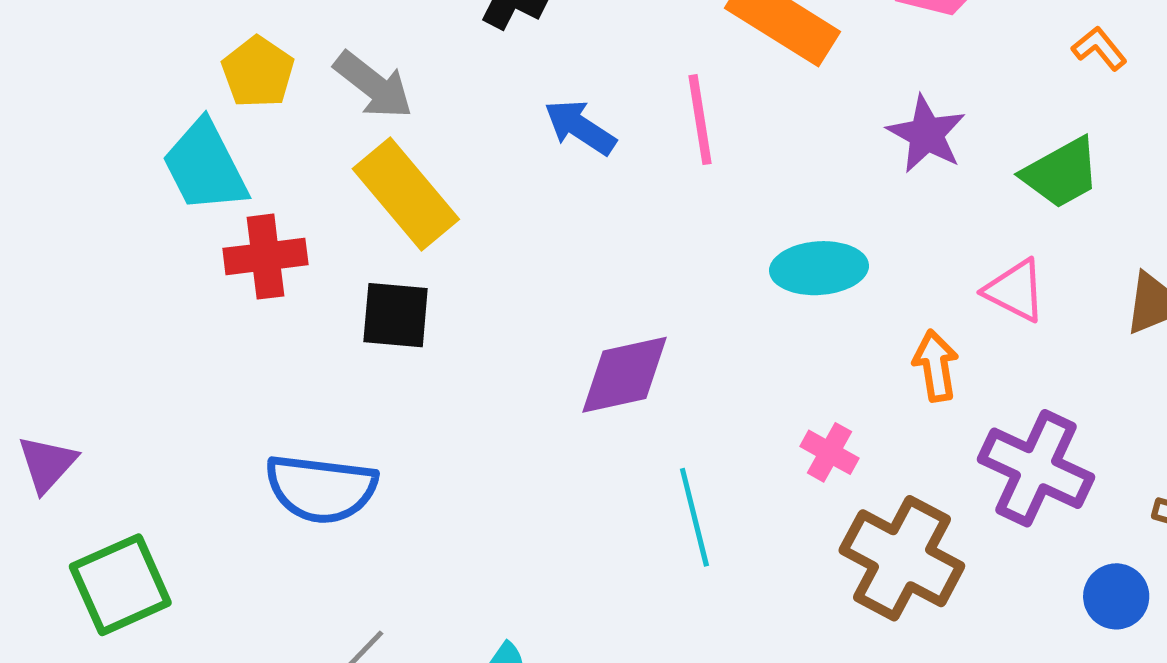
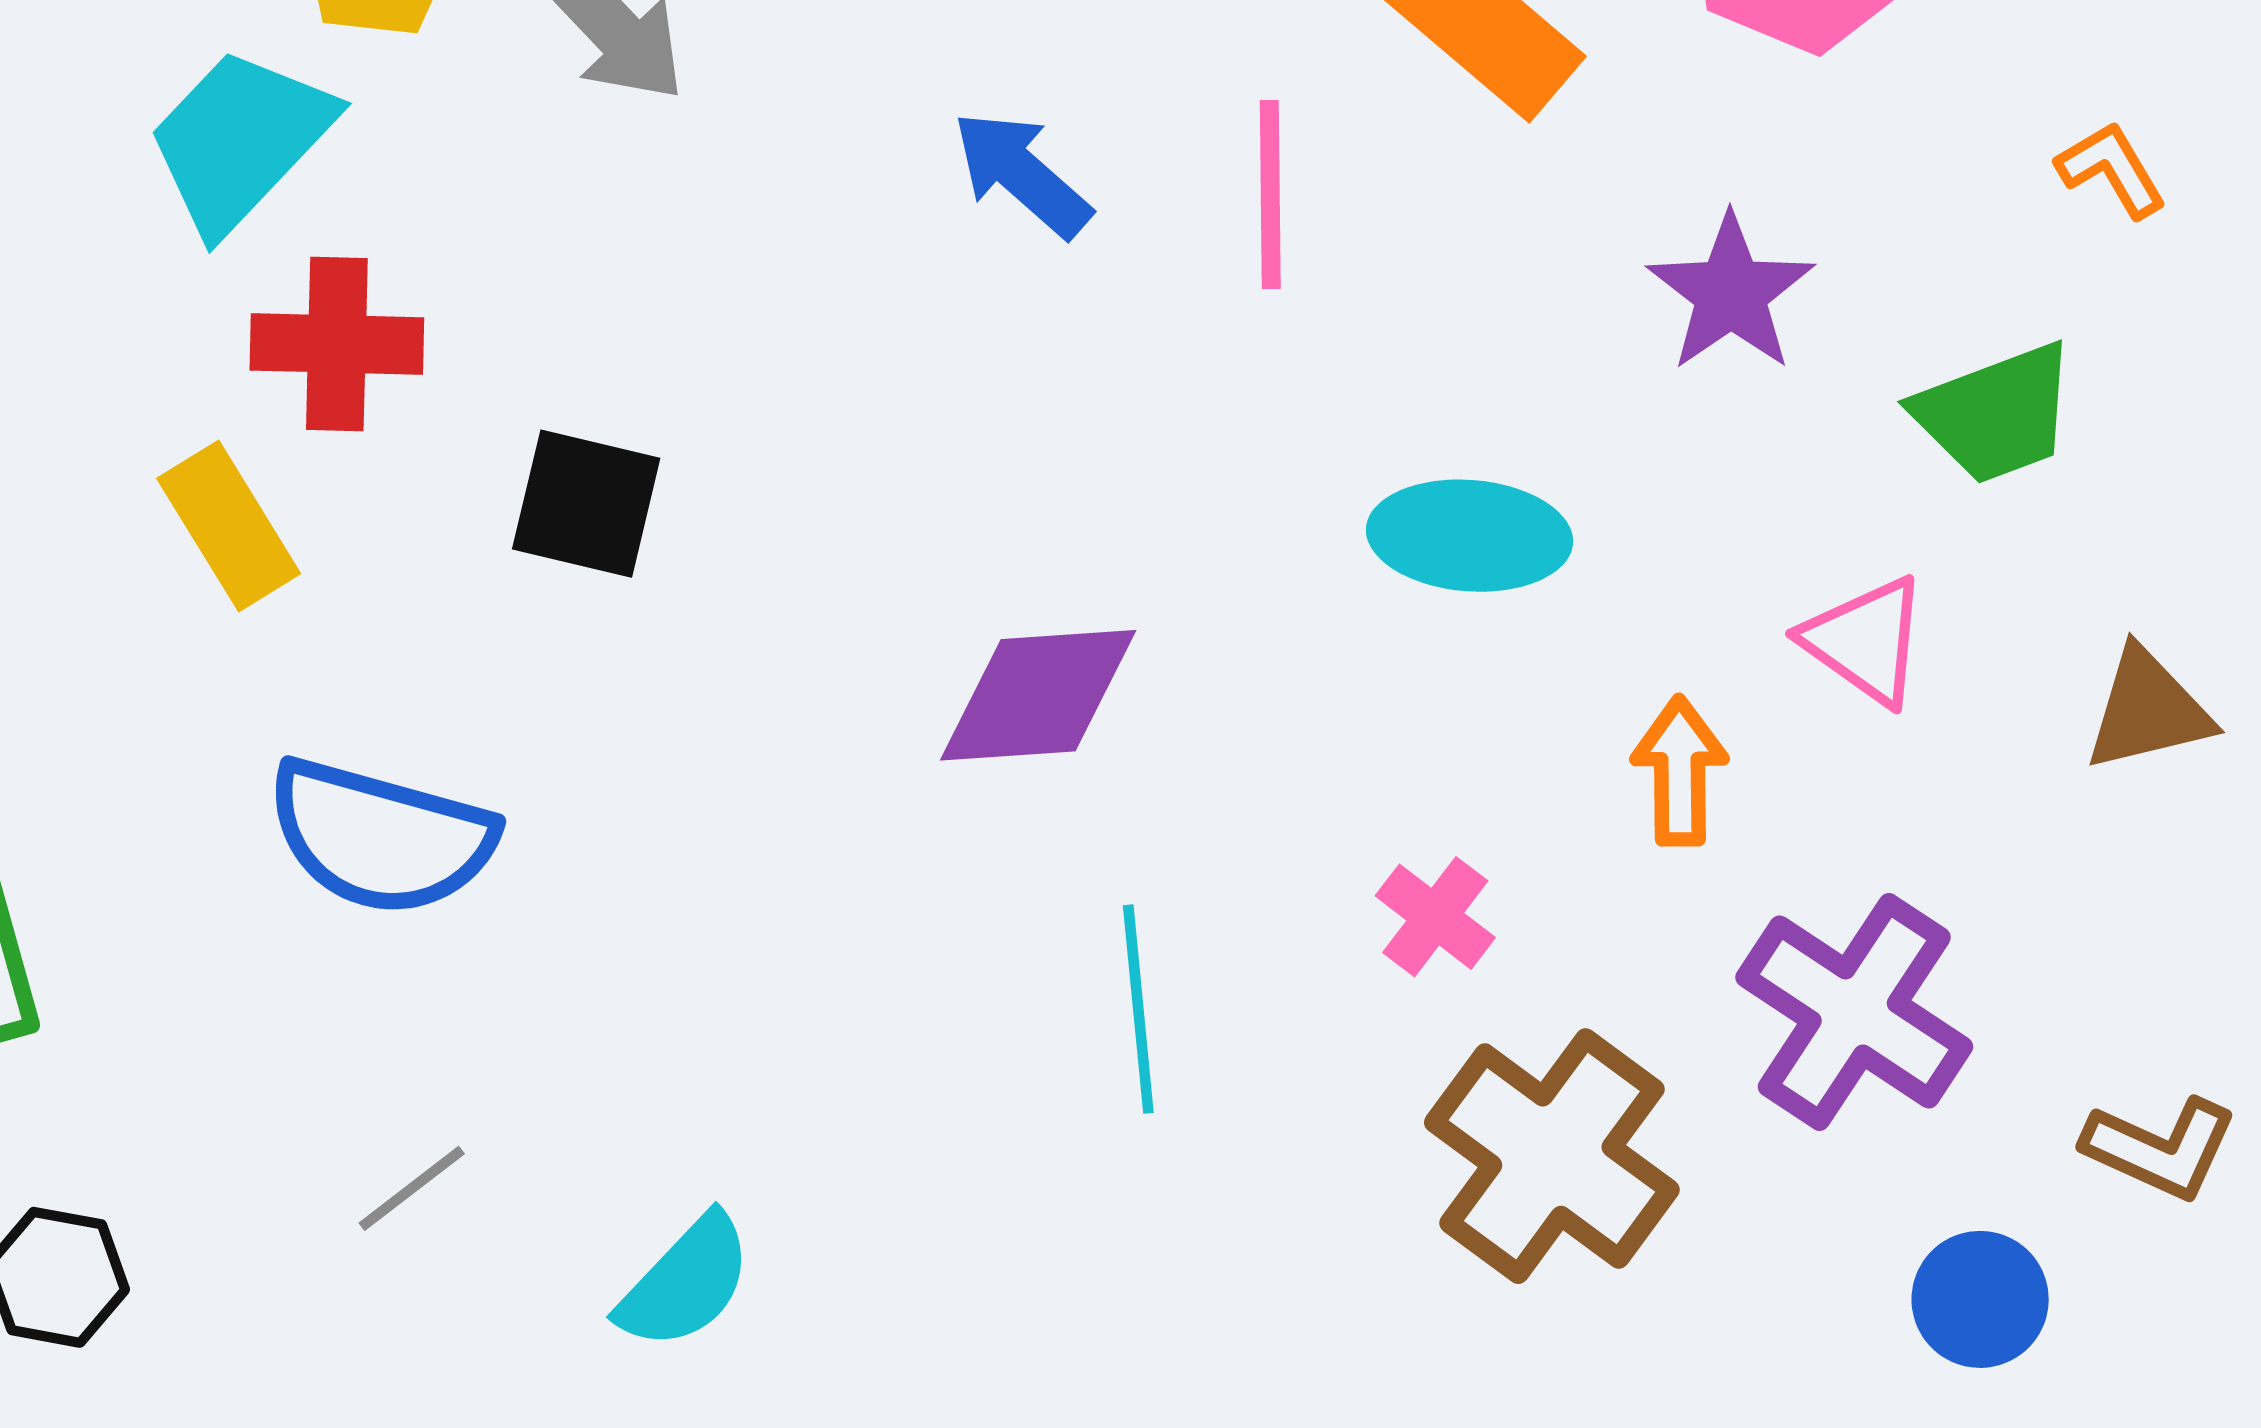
cyan trapezoid: (205, 166) -> (240, 140), turned 62
yellow rectangle: (406, 194) -> (229, 526), moved, size x0.7

